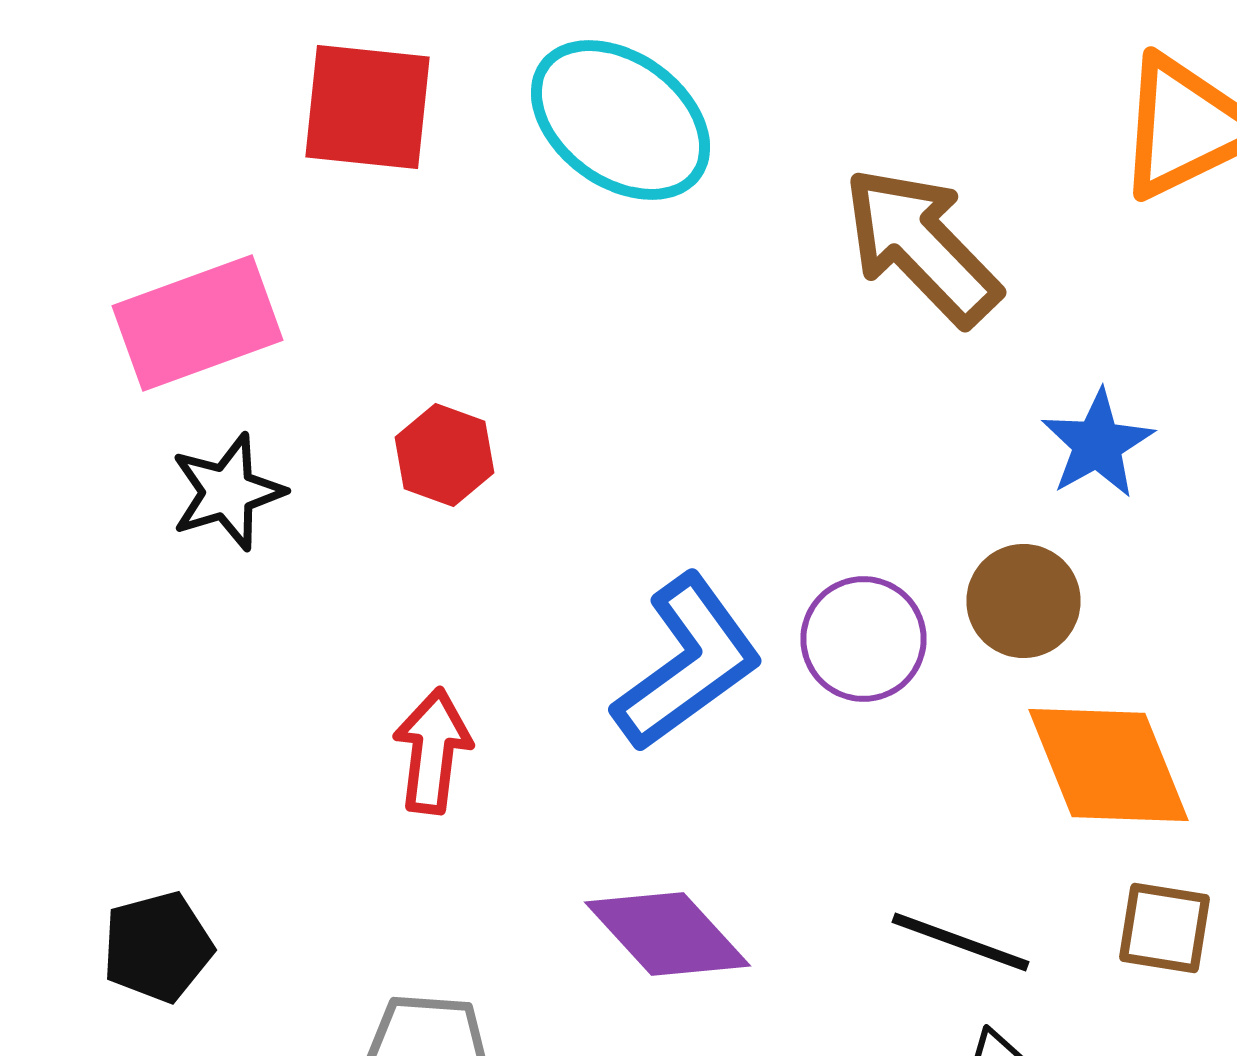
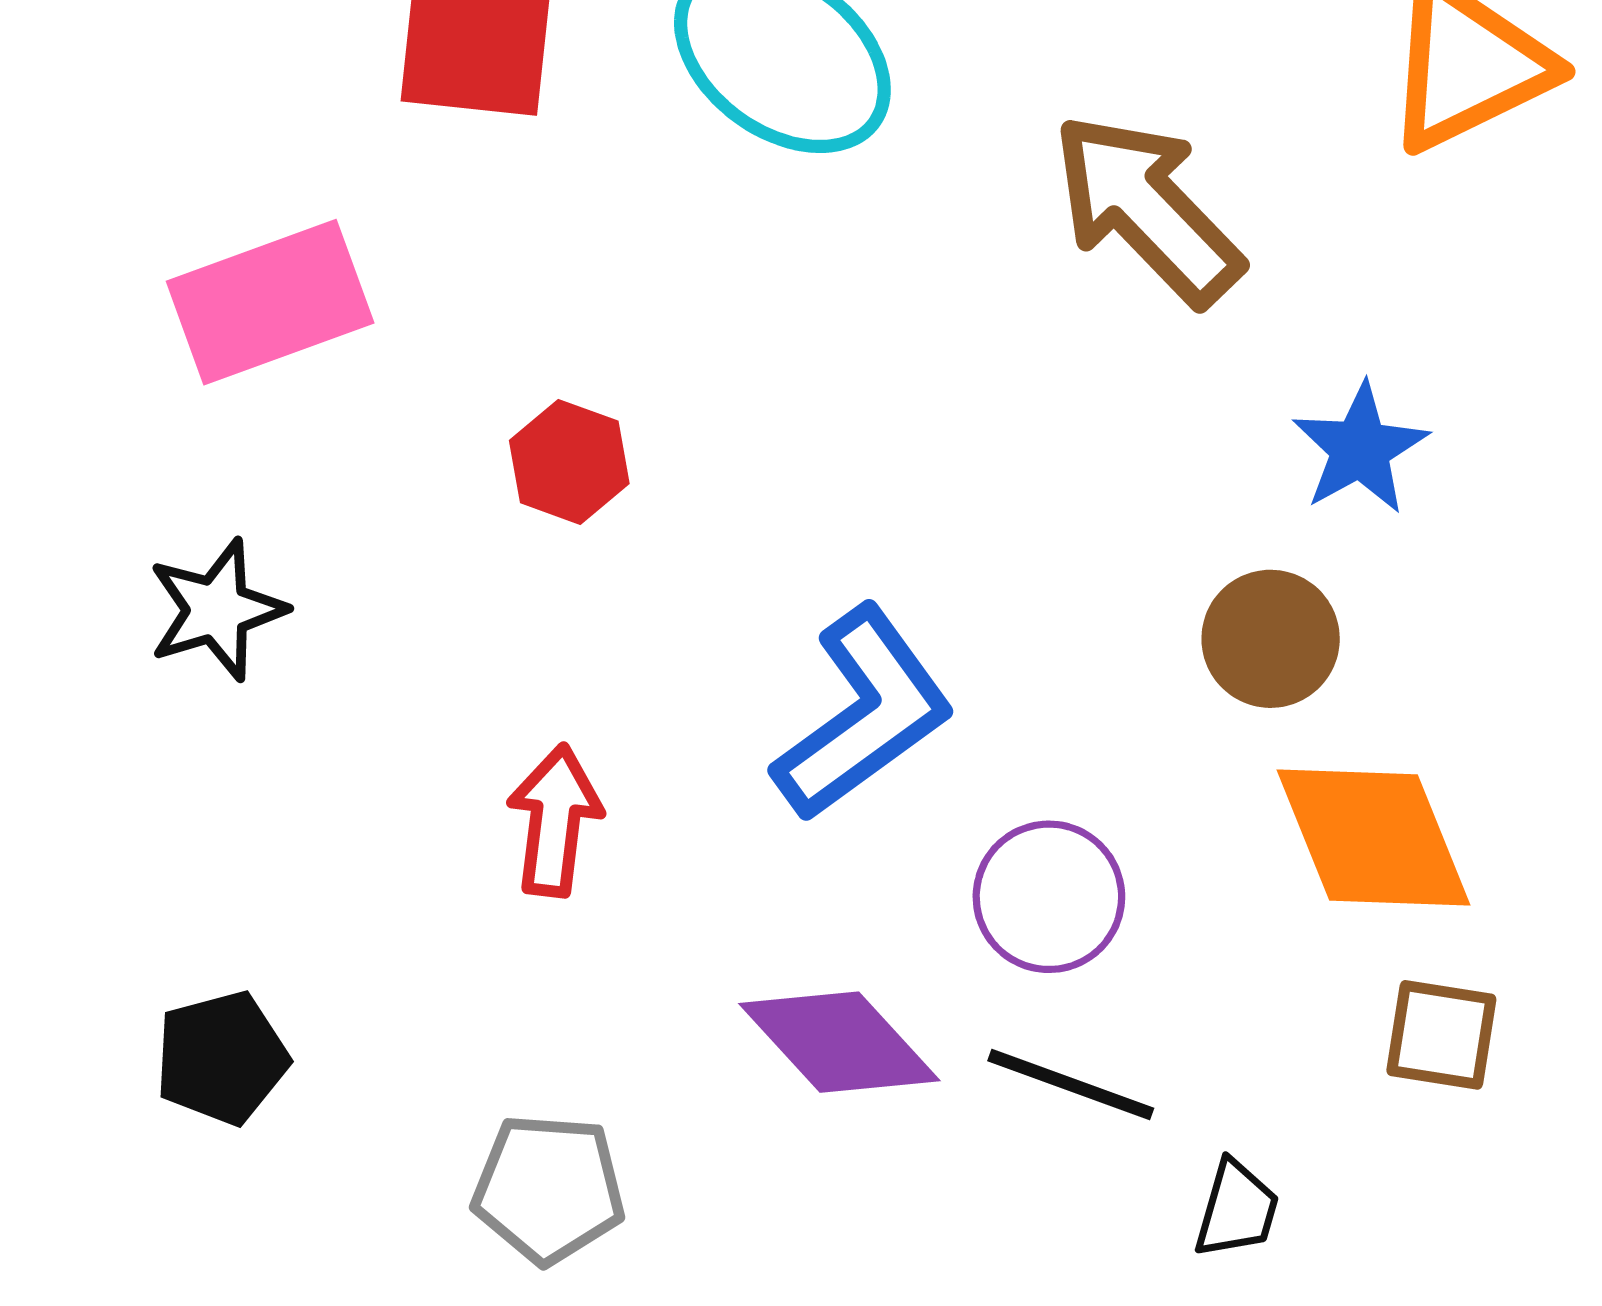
black star: (228, 492) -> (217, 610), moved
purple circle: (864, 639) -> (1049, 897), moved
black line: (960, 942) -> (1071, 1085), moved

